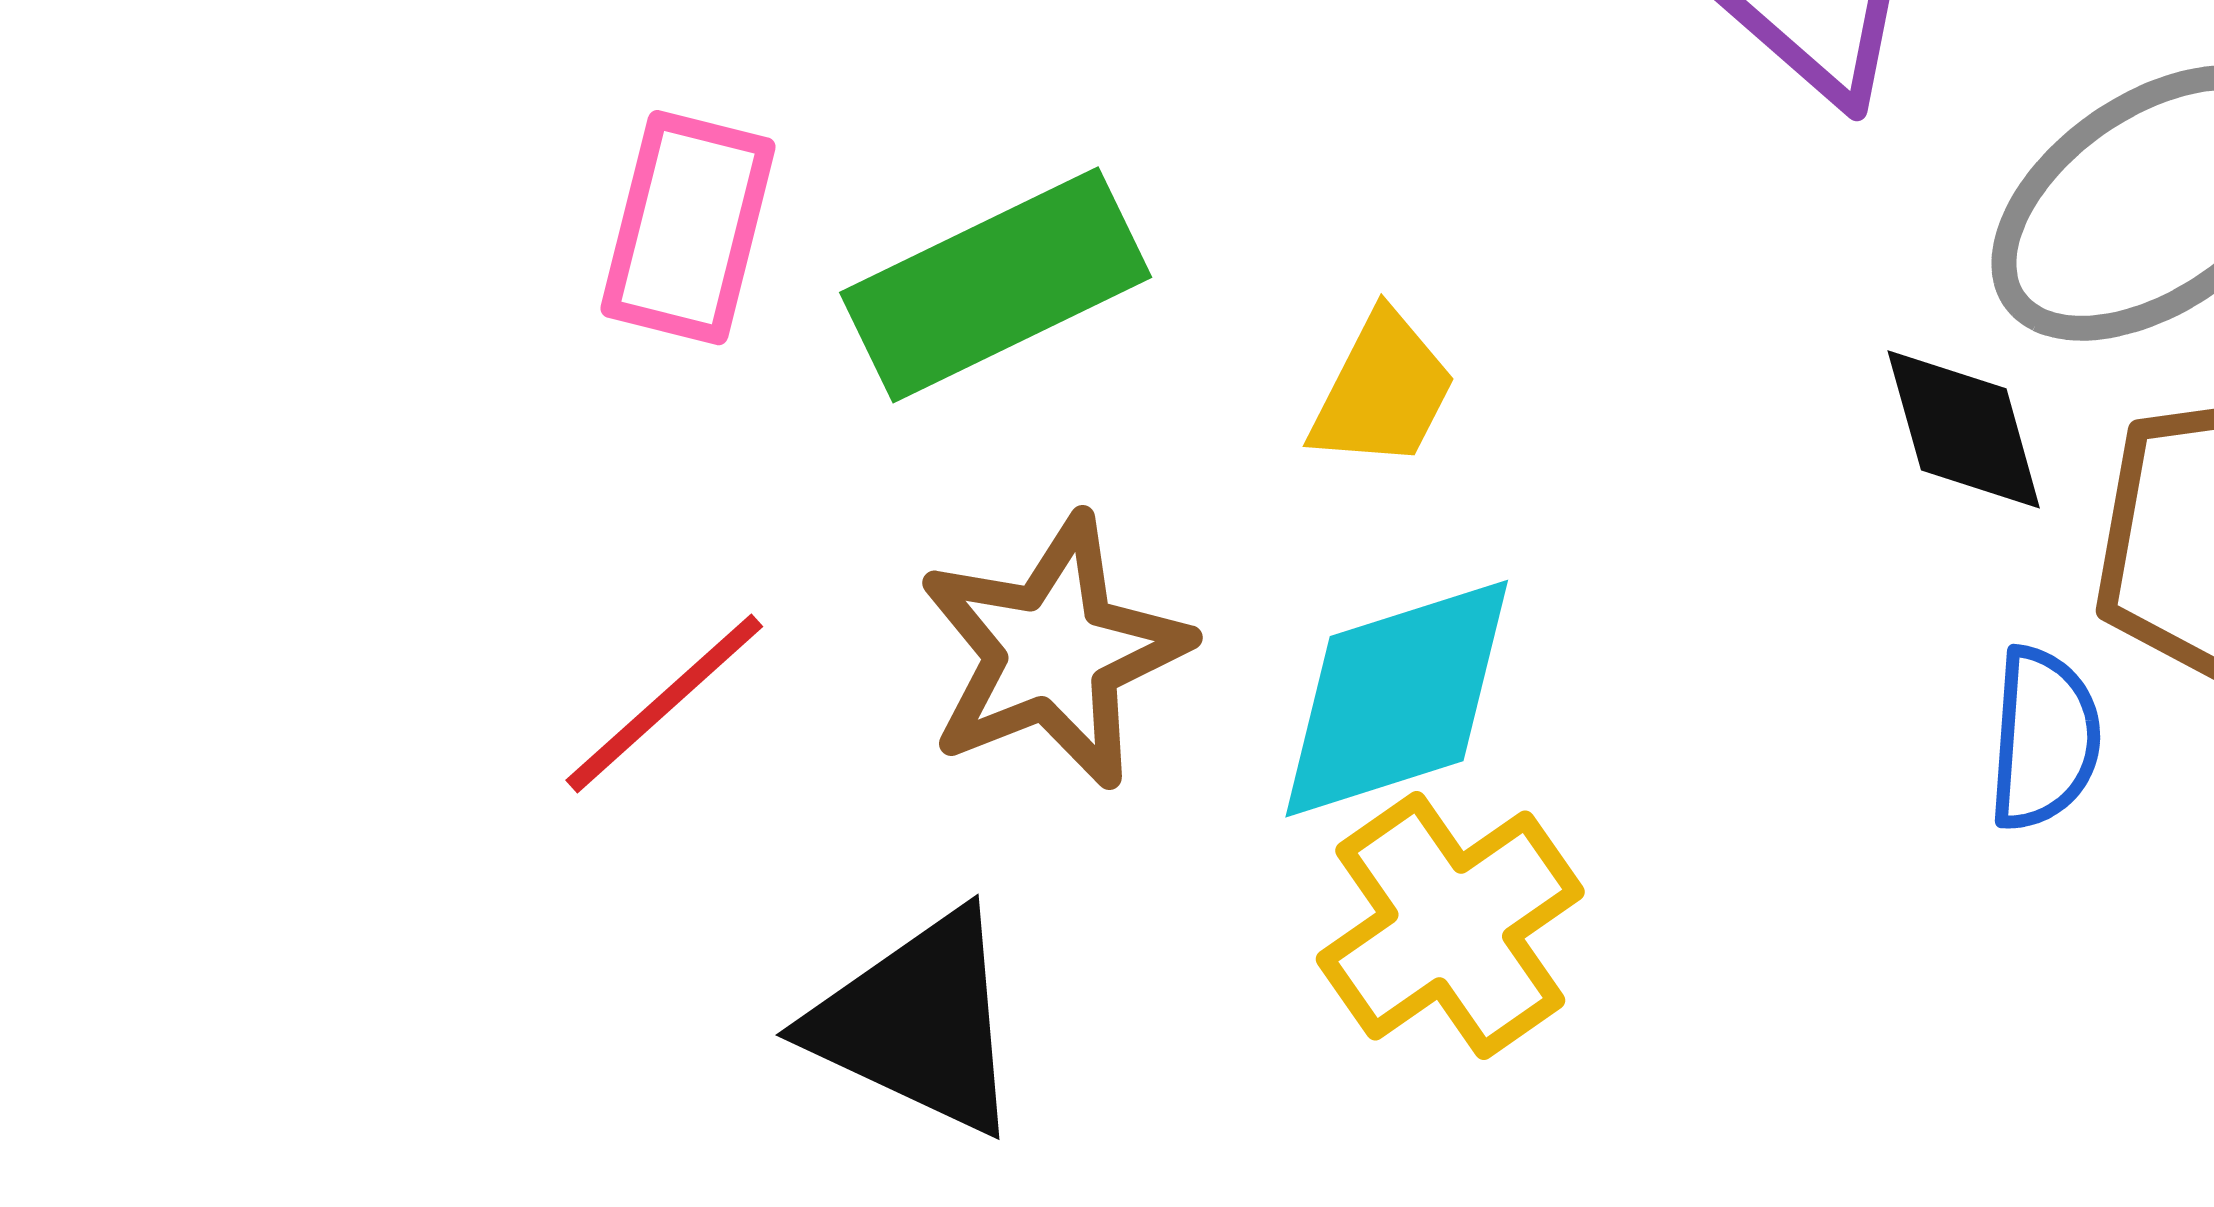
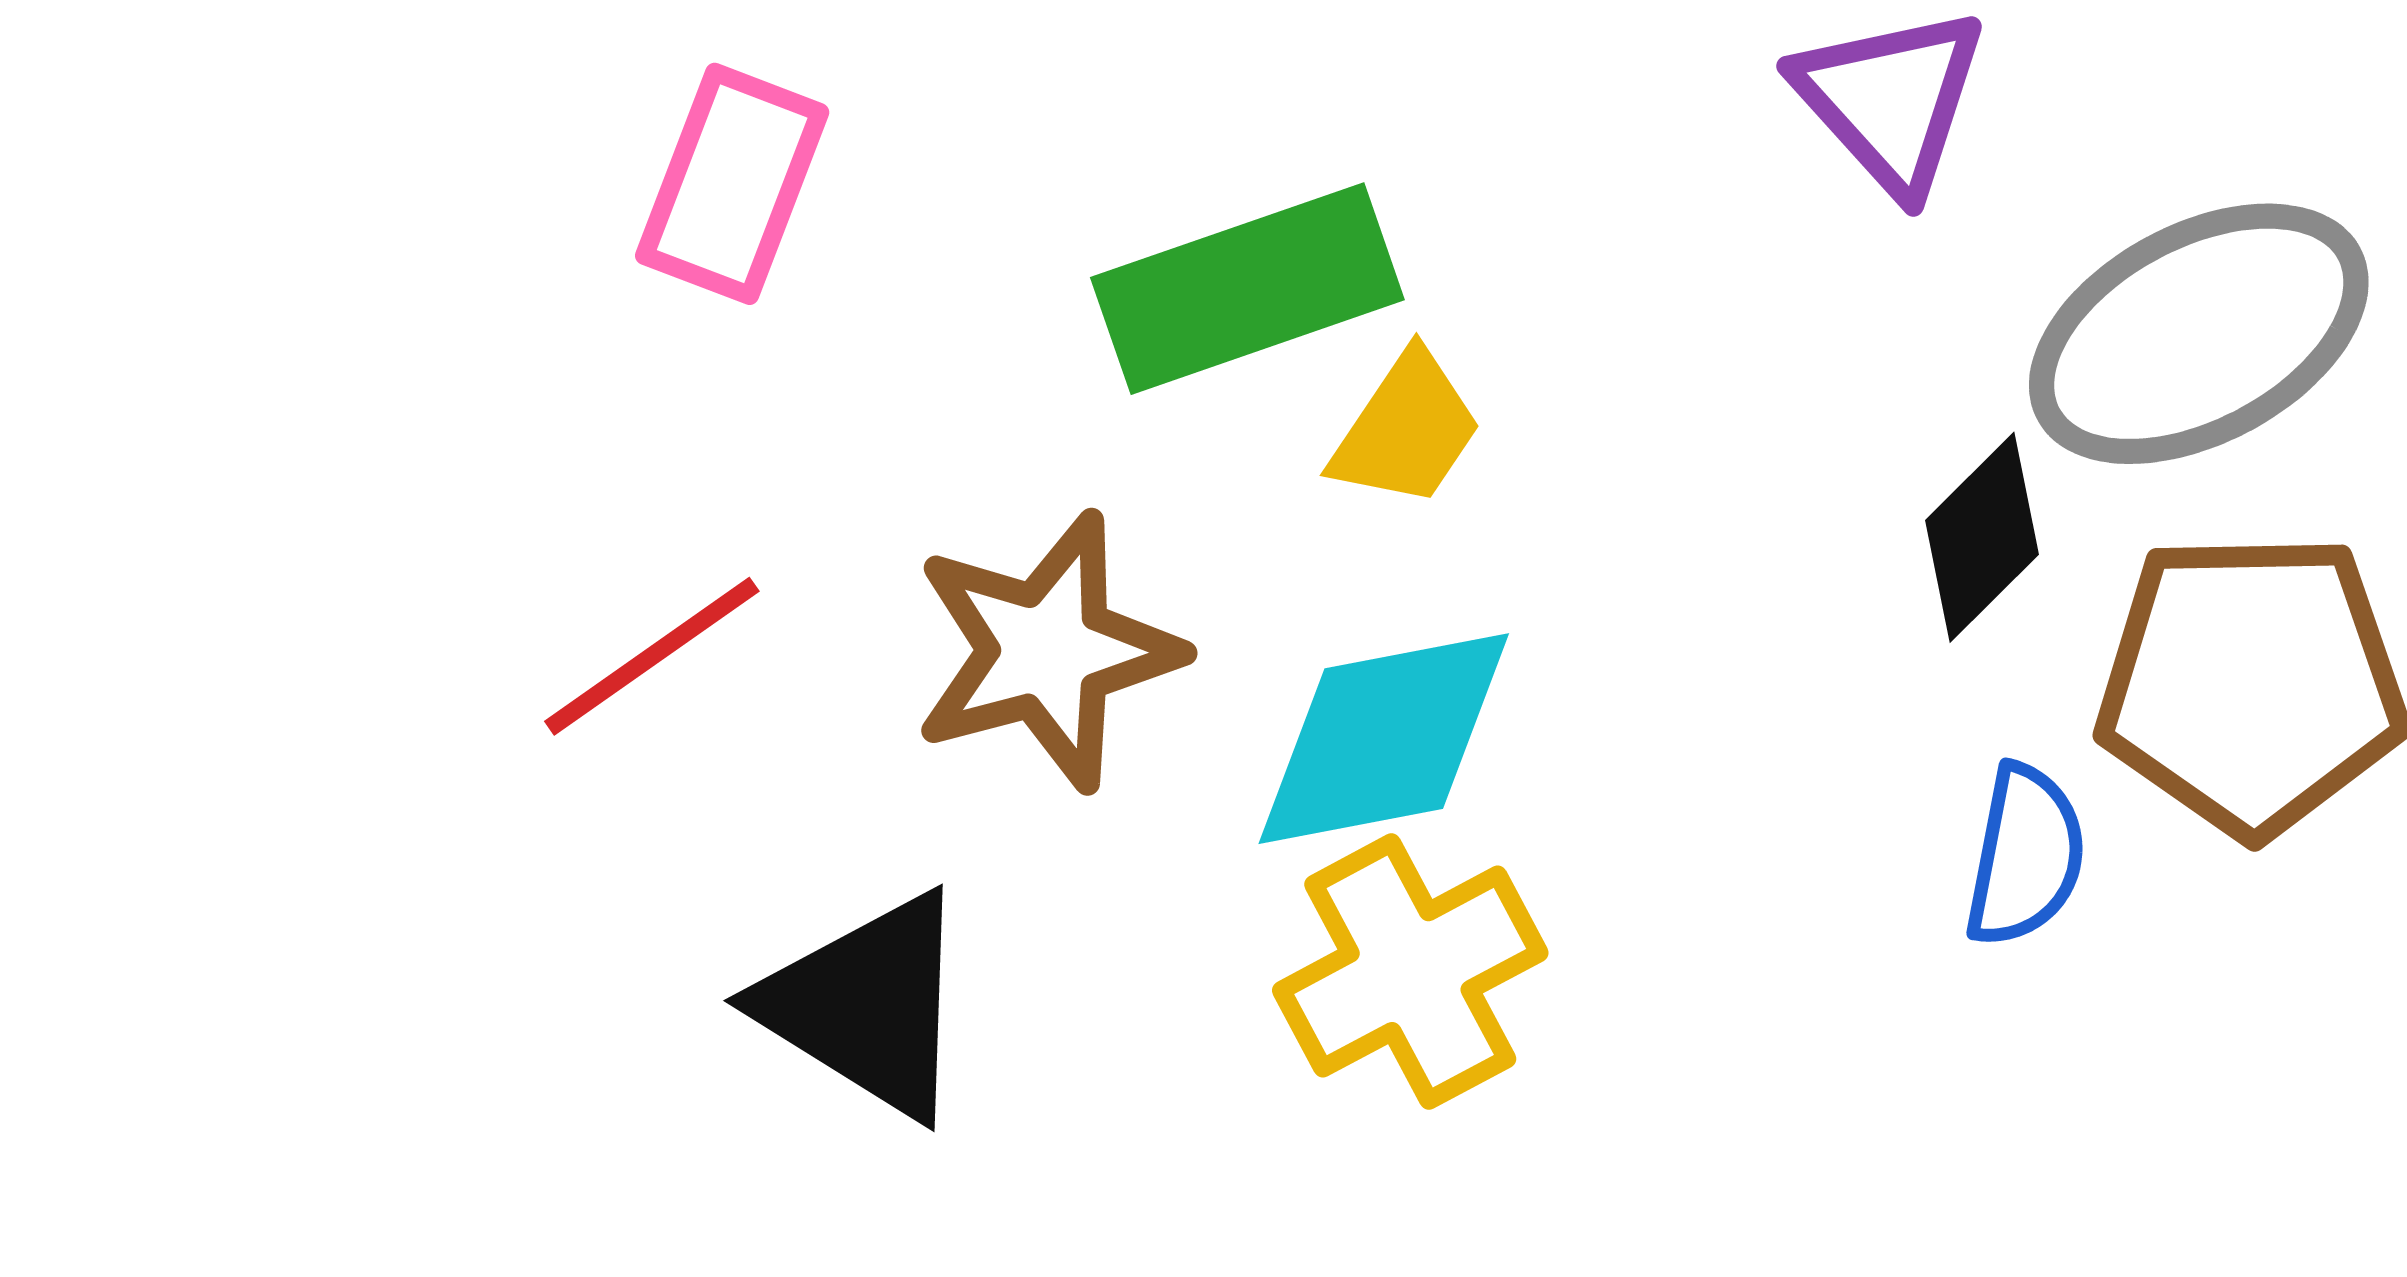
green rectangle: (996, 285) -> (1247, 289), moved
black diamond: (1964, 429) -> (1982, 537), turned 54

